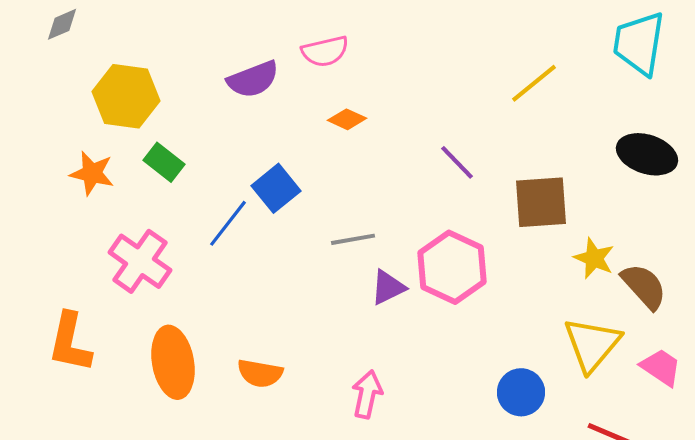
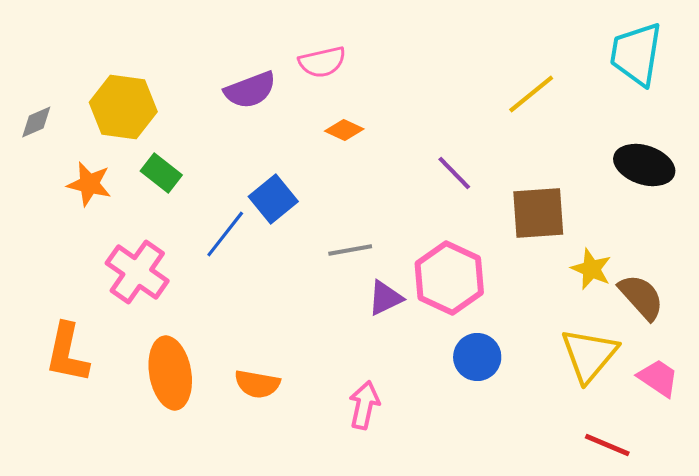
gray diamond: (62, 24) -> (36, 122), moved
blue circle: (521, 392) -> (477, 357), moved

